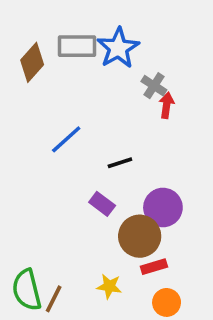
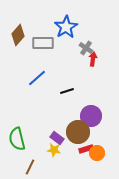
gray rectangle: (77, 46) -> (43, 43), moved
purple rectangle: (102, 204) -> (57, 138), moved
yellow star: (109, 286) -> (54, 150), moved
green semicircle: (27, 290) -> (17, 139), moved
orange circle: (167, 302) -> (97, 153), moved

